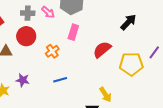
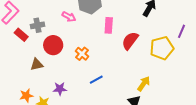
gray cross: (28, 13) -> (37, 25), moved
pink rectangle: (73, 32) -> (109, 25), moved
yellow arrow: (105, 95) -> (144, 84), turned -98

